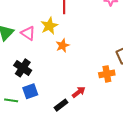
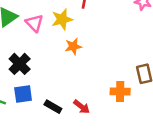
red arrow: (79, 92) -> (82, 107), turned 64
black rectangle: (61, 105) -> (53, 107), moved, turned 56

